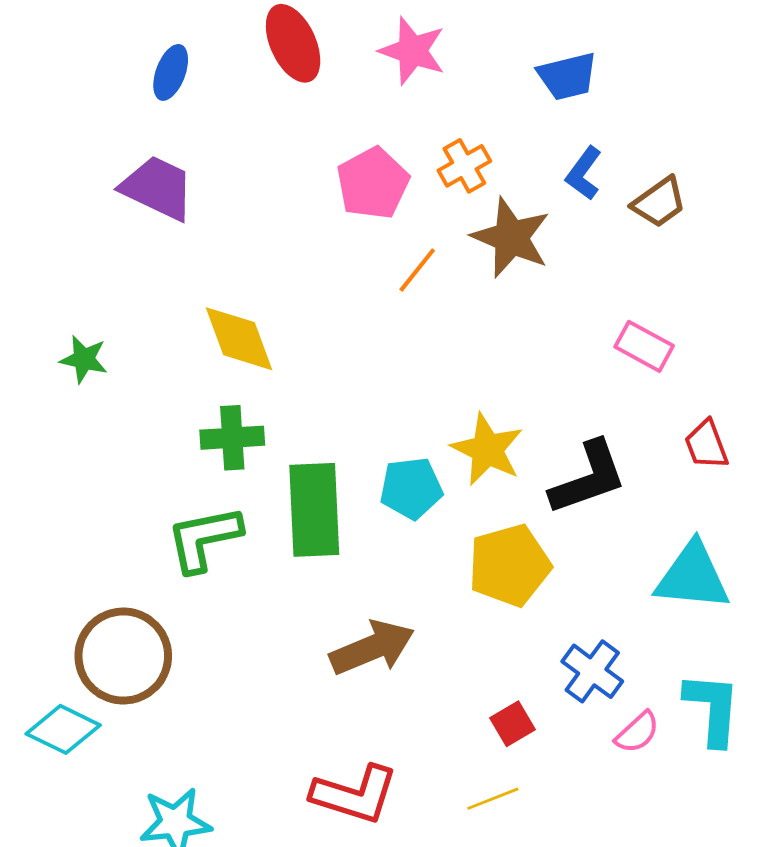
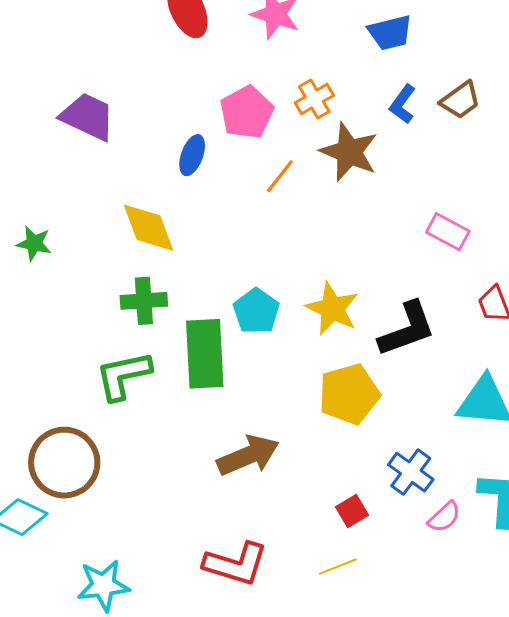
blue ellipse: (171, 72) -> (192, 155), moved
brown trapezoid: (659, 202) -> (460, 100), moved
cyan pentagon: (411, 488) -> (256, 311), moved, turned -30

